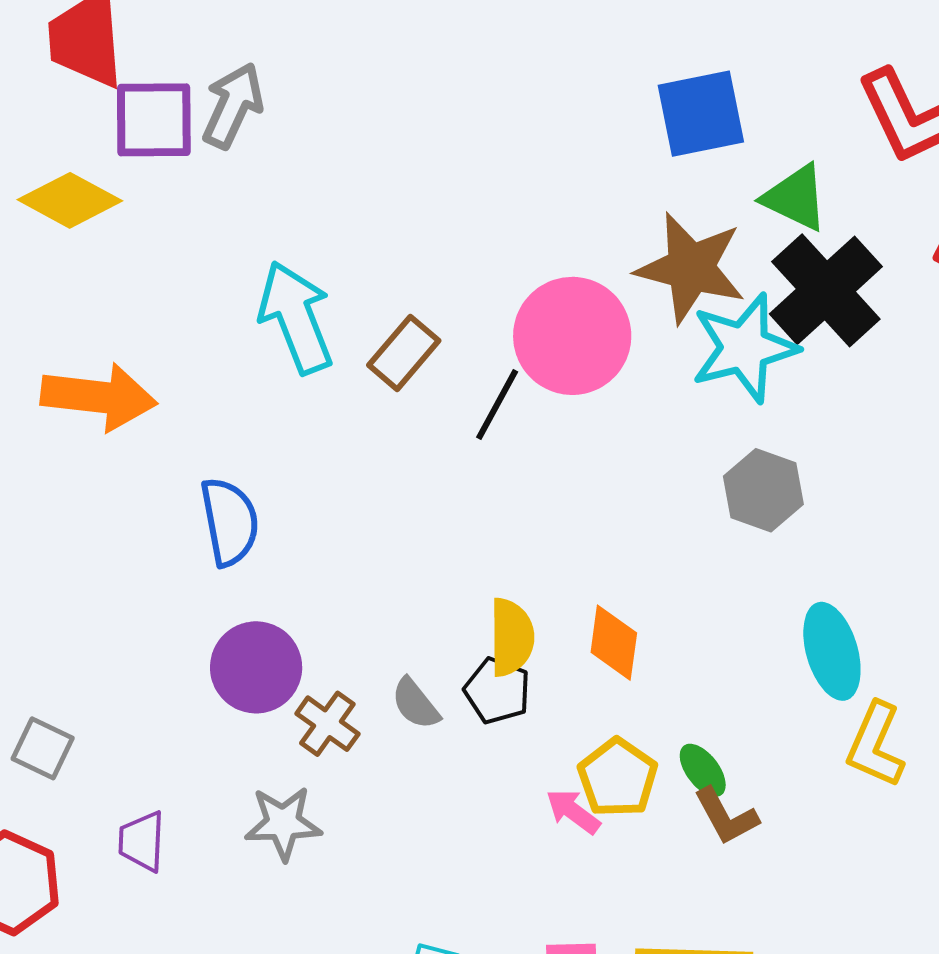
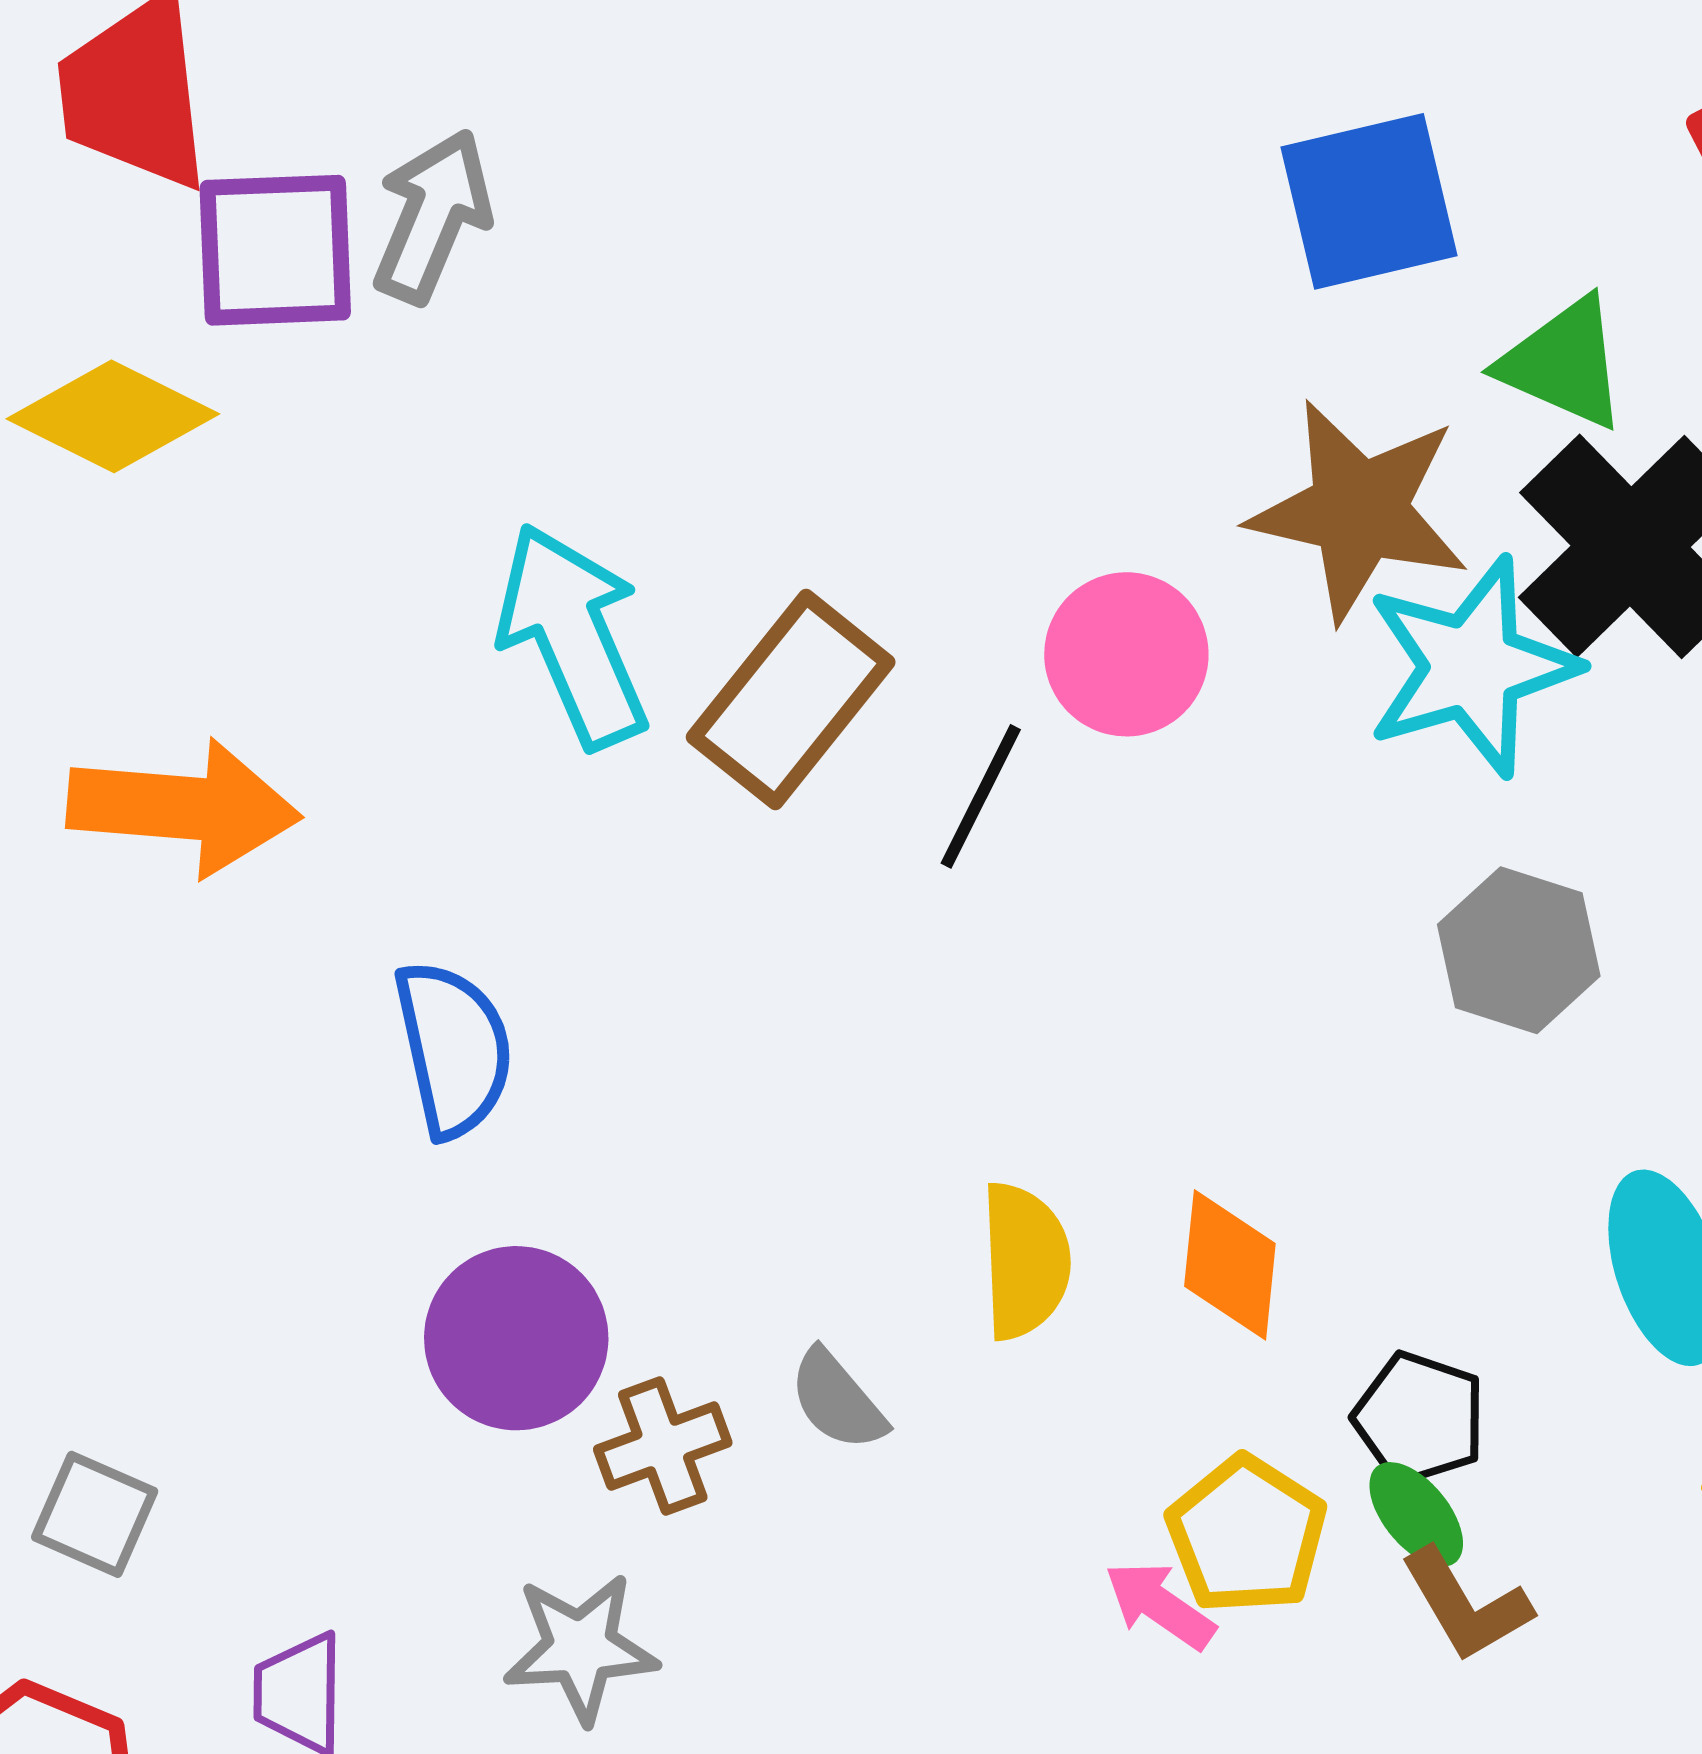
pink circle: (572, 336) -> (1126, 654), size x0.7
brown rectangle: (404, 353) -> (791, 700), size x1.4
black pentagon: (497, 691) -> (1419, 1418), moved
brown cross: (327, 724) -> (663, 1446), turned 36

